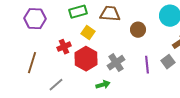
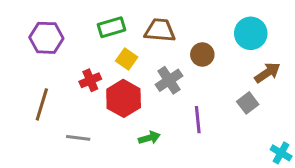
gray cross: (116, 63) -> (169, 80), moved
purple line: (147, 65) -> (198, 120), moved
gray line: (56, 85) -> (78, 138), turned 49

